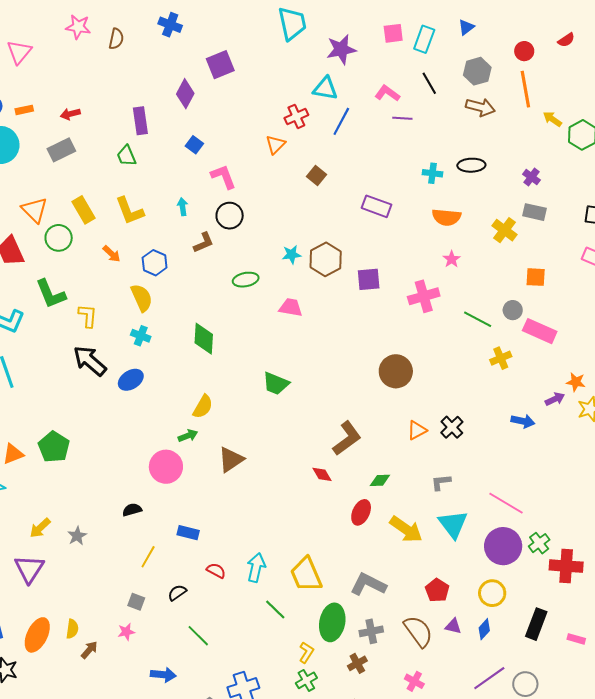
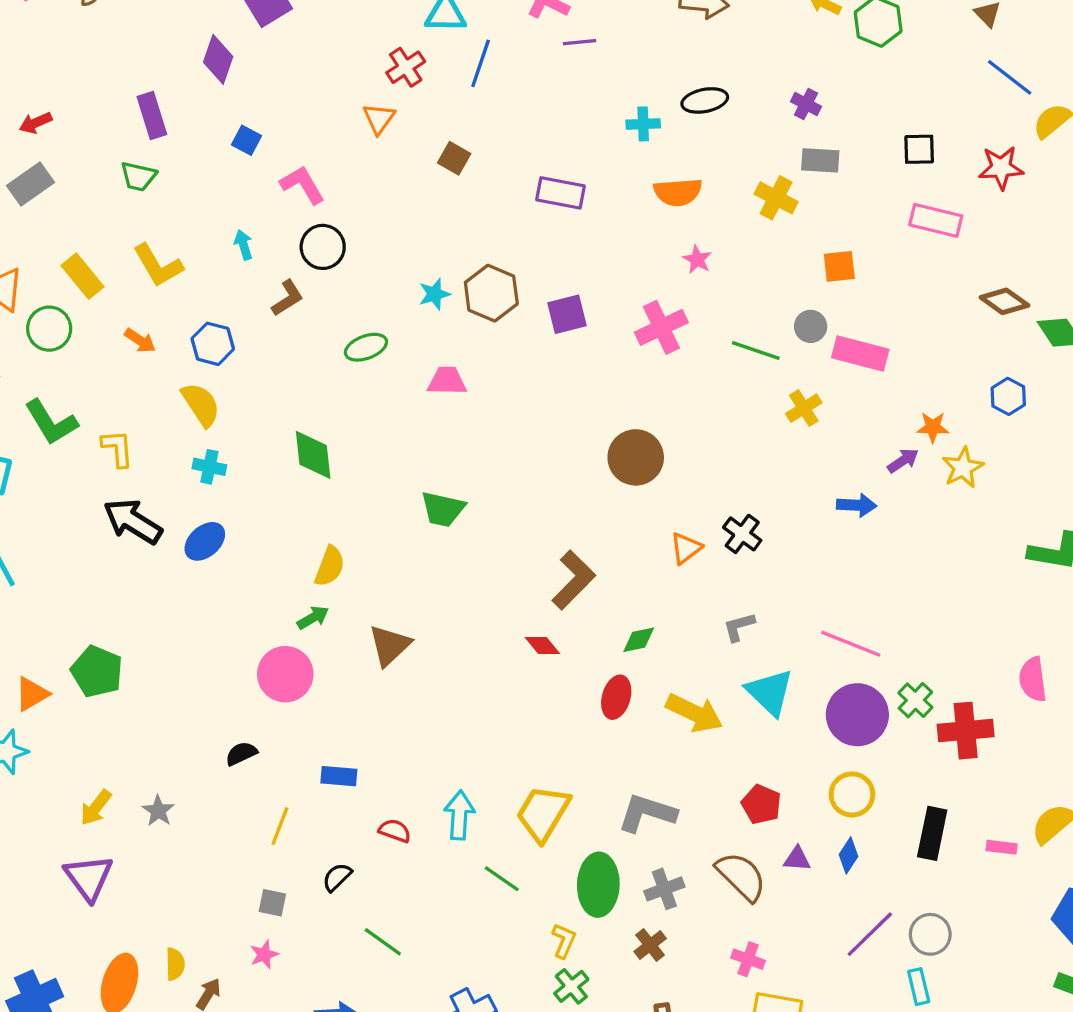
green trapezoid: (126, 156) -> (138, 176), turned -45
yellow trapezoid: (306, 574) -> (543, 813), turned 63

